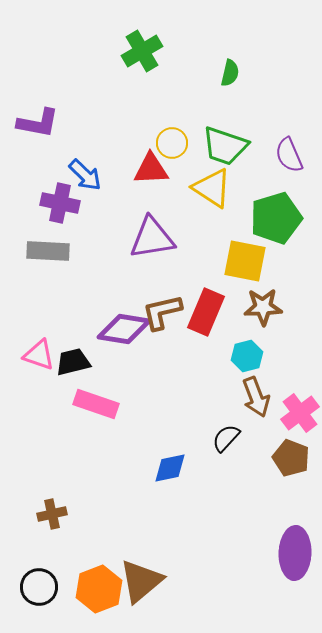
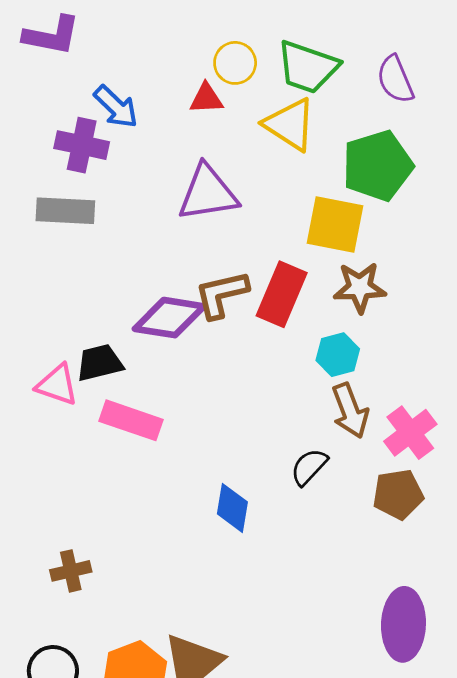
red triangle: (151, 169) -> (206, 99), size x0.7
pink triangle: (39, 355) -> (57, 385), moved
brown pentagon: (291, 458) -> (398, 494), turned -30
blue diamond: (170, 468) -> (232, 508), turned -69

